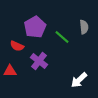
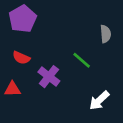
purple pentagon: (35, 27) -> (23, 19), moved
green line: (62, 37) -> (82, 60), moved

